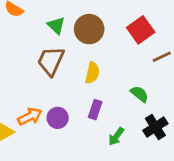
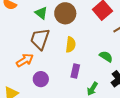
orange arrow: (30, 116) -> (25, 60), moved
purple circle: (58, 118) -> (41, 79), moved

